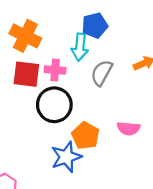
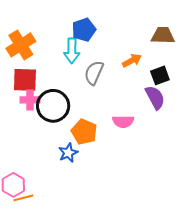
orange cross: (25, 36) -> (21, 45), turned 36
pink cross: (55, 70) -> (30, 100), moved
blue star: (66, 157) -> (68, 153), size x0.7

